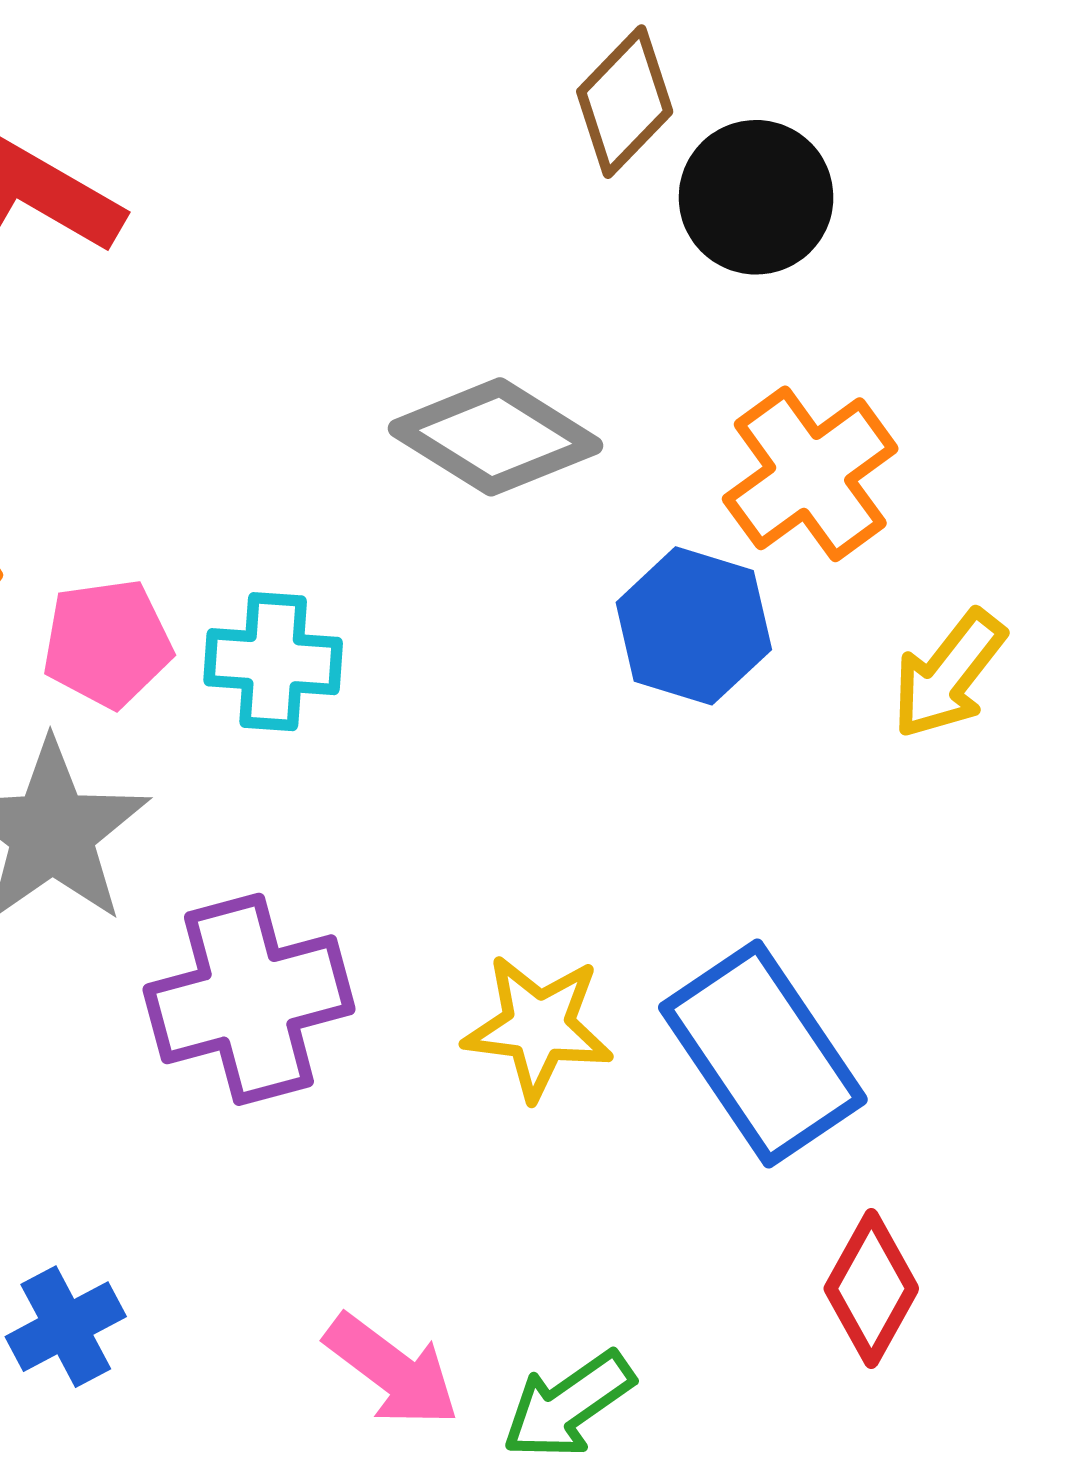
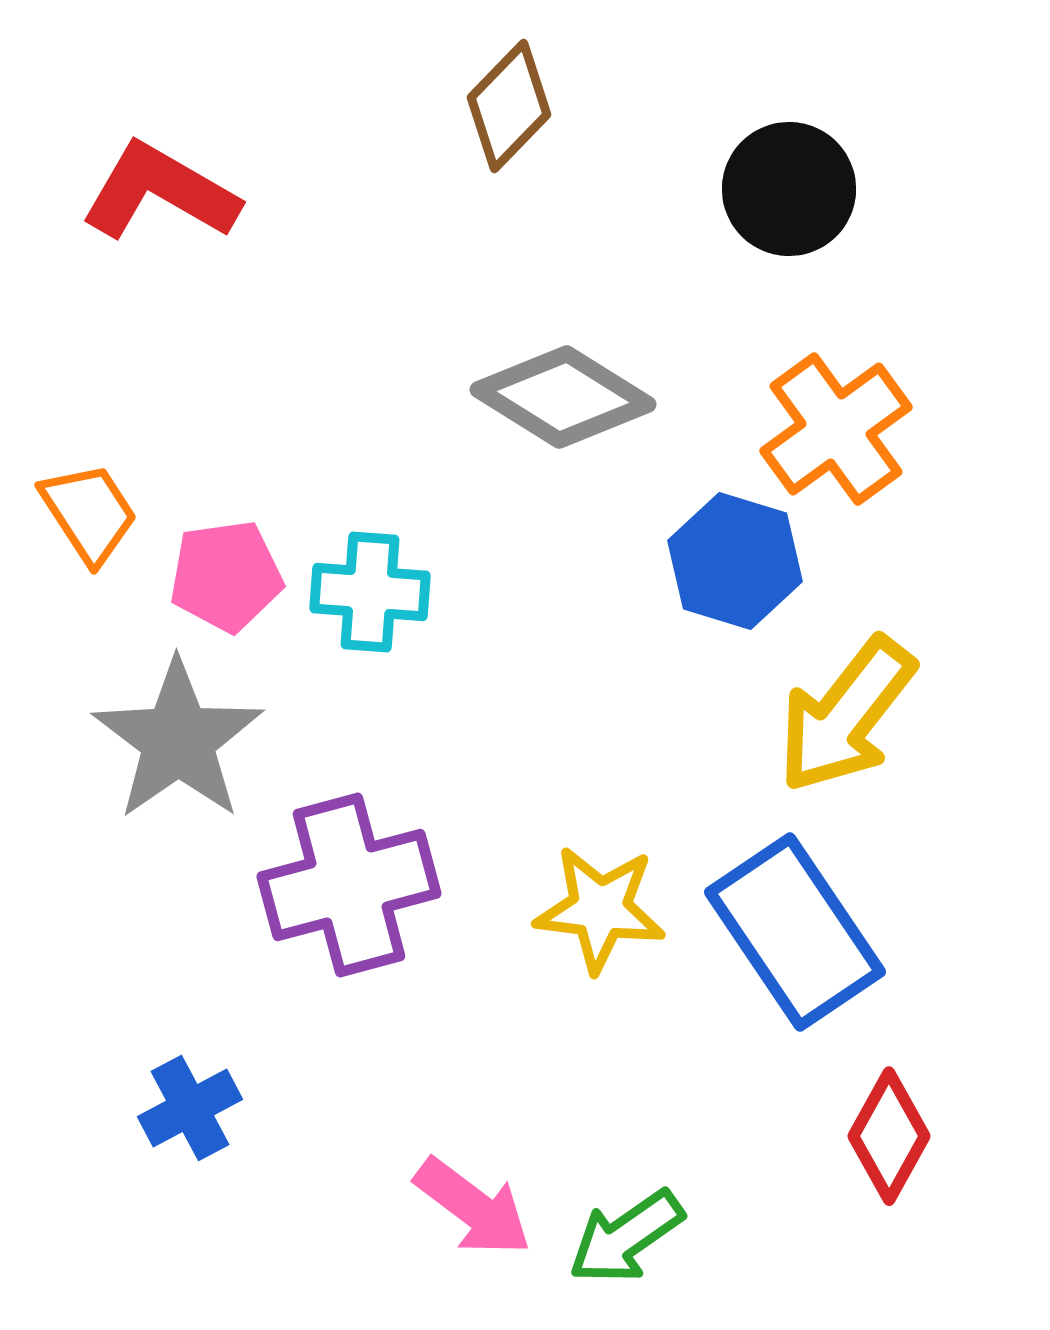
brown diamond: (625, 102) -> (509, 106), moved
yellow arrow: (948, 674) -> (846, 715), moved, size x1.4
blue cross: (66, 1327) -> (190, 1108), moved

